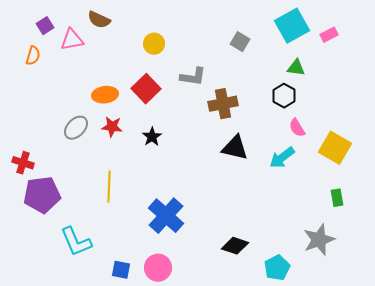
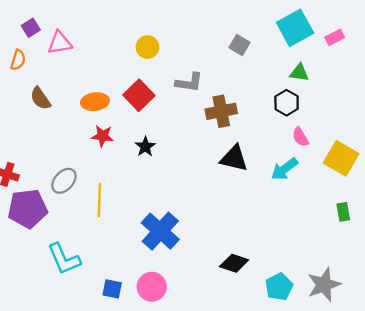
brown semicircle: (99, 20) -> (40, 98), moved, turned 30
gray ellipse: (76, 128) -> (64, 181), moved
gray star: (319, 240) -> (324, 285), moved

